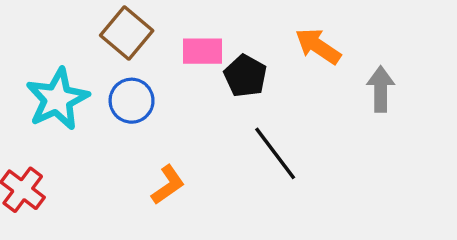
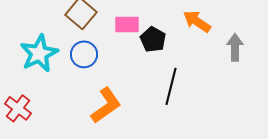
black line: (275, 153) -> (171, 86), turned 51
orange L-shape: (168, 185) -> (106, 105), size x1.5

